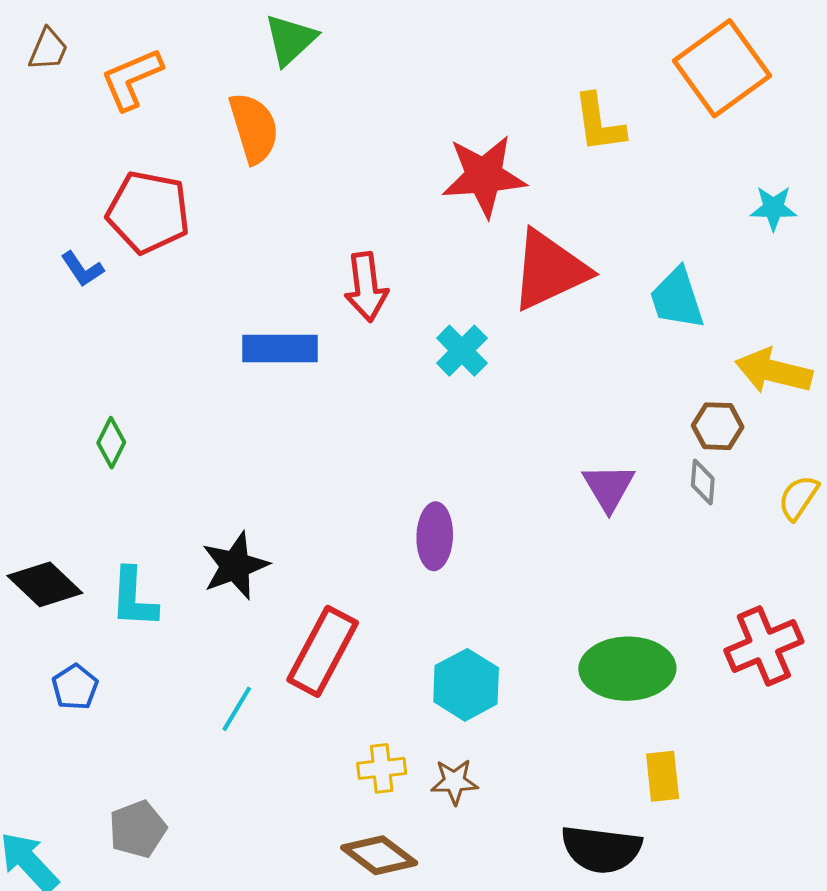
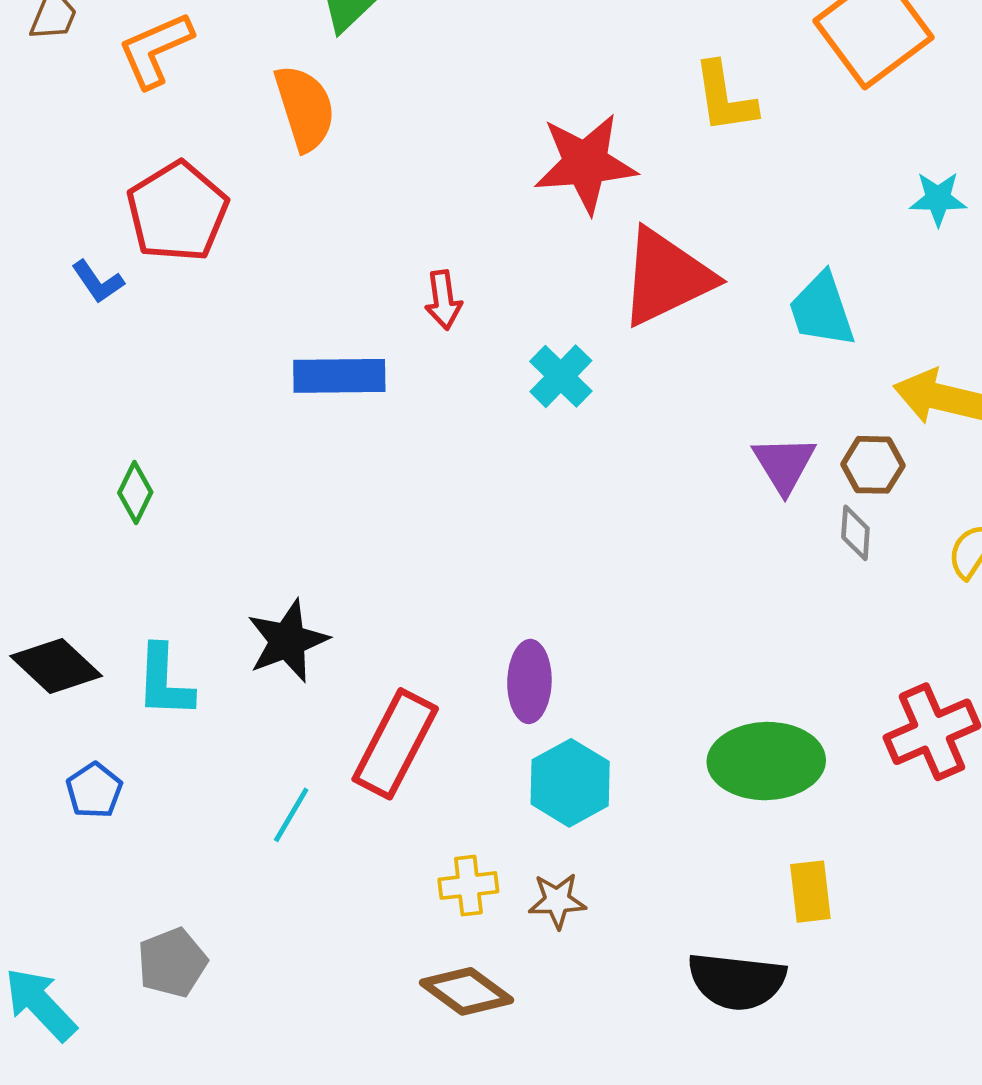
red pentagon: (148, 212) -> (177, 212), turned 30
red arrow: (366, 287) -> (443, 300), size x0.7
purple triangle: (609, 487) -> (784, 464), moved
purple ellipse: (435, 536) -> (529, 681), moved

